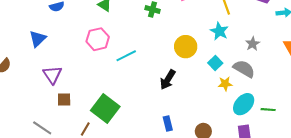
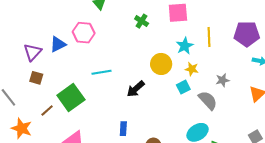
cyan star: (219, 31) -> (185, 46), moved
blue triangle: (38, 39) -> (58, 44), moved
cyan line: (126, 56) -> (102, 72), moved
yellow star: (225, 84) -> (192, 69), moved

